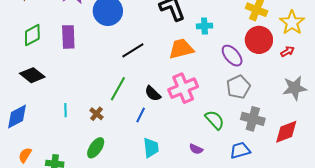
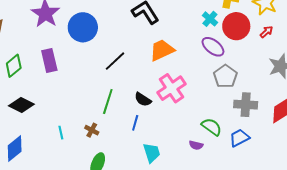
cyan cross: (204, 26) -> (210, 19), moved, turned -35
green semicircle: (215, 120) -> (212, 127), moved

